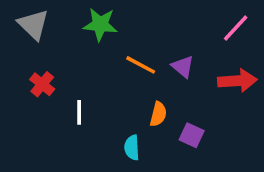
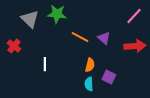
gray triangle: (33, 24) -> (30, 19), moved
red cross: (42, 84) -> (14, 46), moved
cyan semicircle: (132, 148) -> (89, 84), moved

